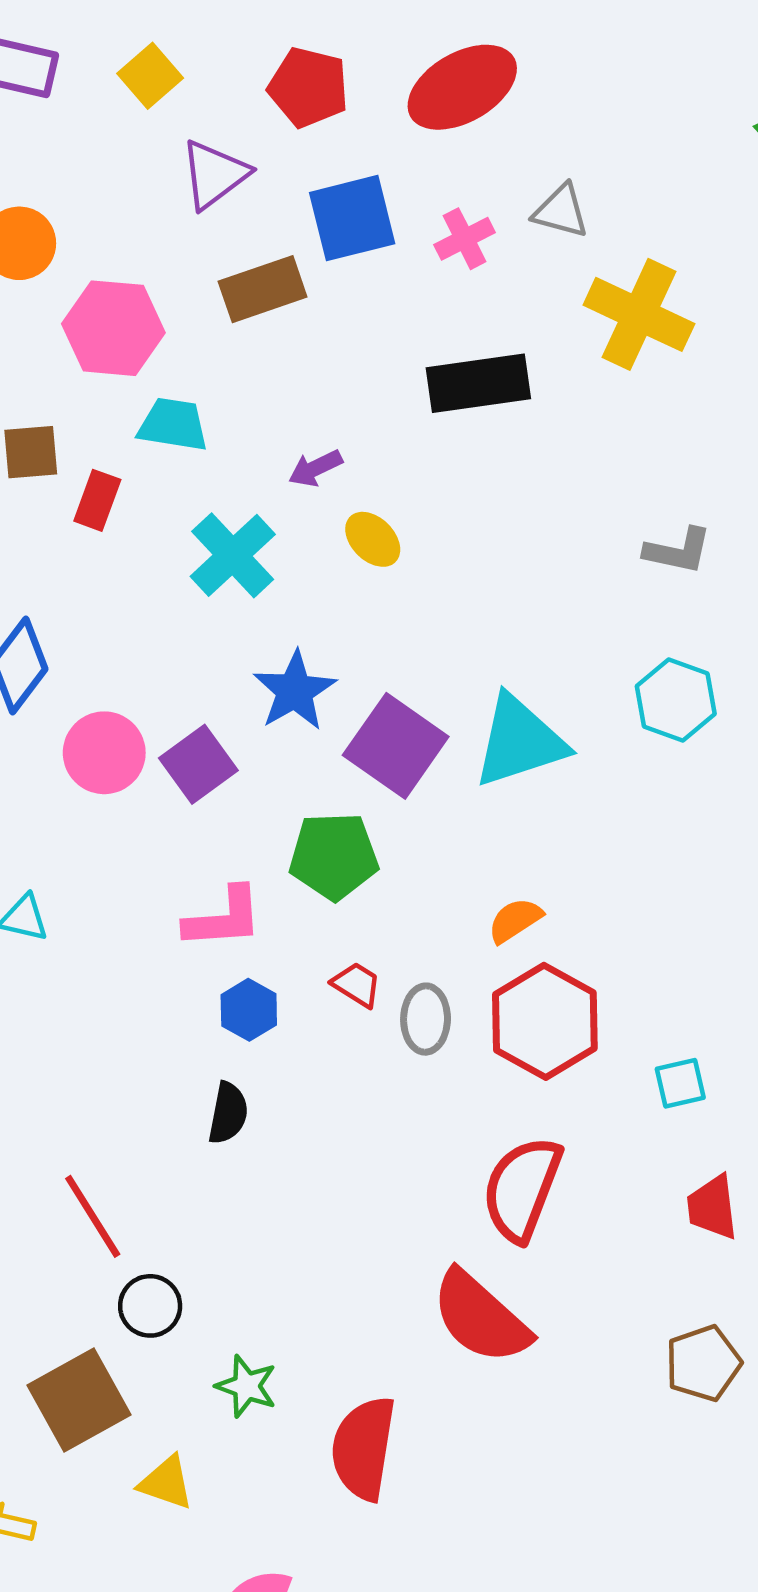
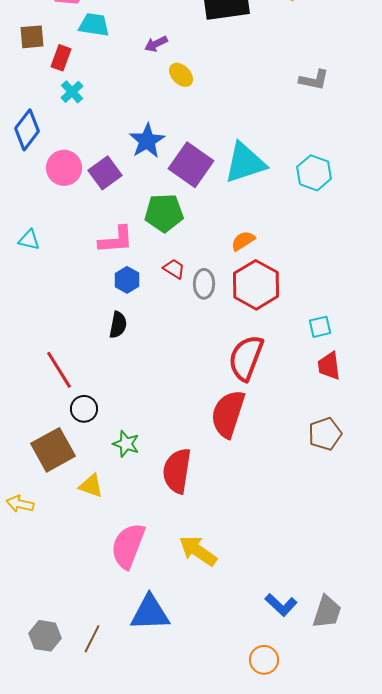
cyan cross: (233, 555) -> (72, 92), moved, size x0.6
cyan hexagon: (676, 700) -> (314, 173), moved
cyan square: (680, 1083) -> (320, 327), moved
red semicircle: (481, 1317) -> (228, 414), turned 66

